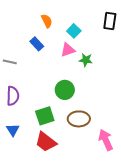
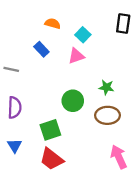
orange semicircle: (47, 21) -> (53, 24), turned -48
green star: (86, 60) -> (106, 87), moved
brown ellipse: (79, 119) -> (108, 115), moved

